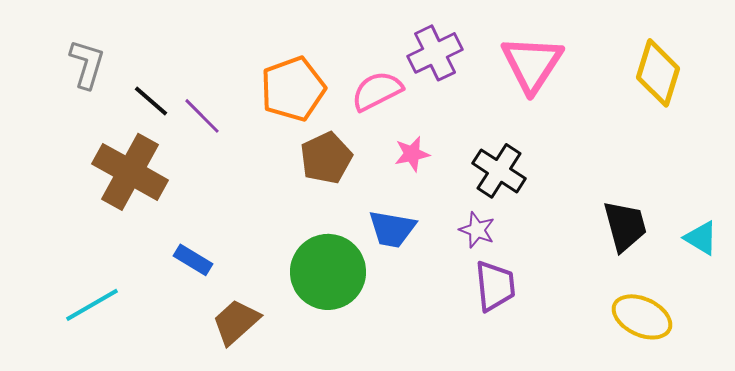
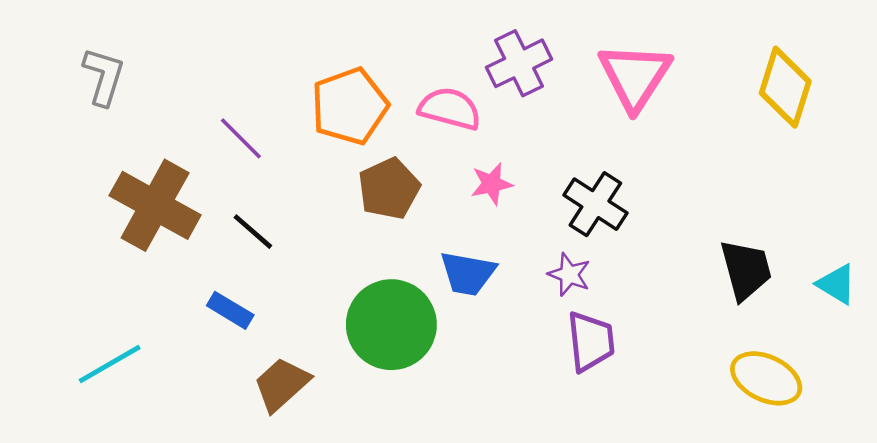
pink semicircle: (377, 91) -> (450, 109), turned 42
black line: (151, 101) -> (253, 232), moved

